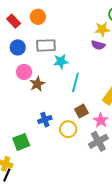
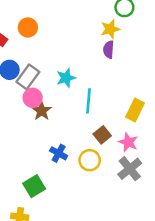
gray rectangle: (46, 45) -> (28, 77), moved, turned -42
purple semicircle: (98, 45) -> (109, 49), turned 88
pink circle: (24, 72) -> (33, 98), moved
blue cross: (45, 120) -> (59, 153), turned -32

